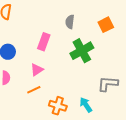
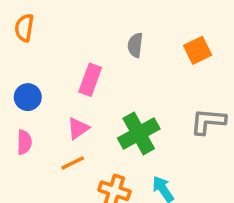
green cross: (82, 51) -> (139, 134), moved
gray L-shape: (108, 84) -> (208, 121), moved

